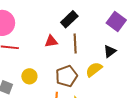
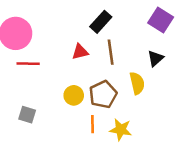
yellow semicircle: (94, 69) -> (137, 83), turned 120
yellow circle: (29, 76) -> (74, 95), moved

